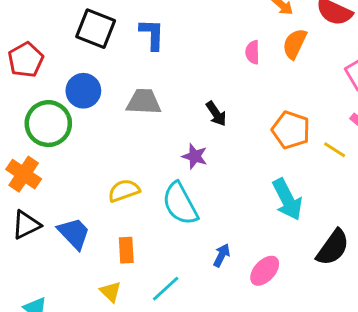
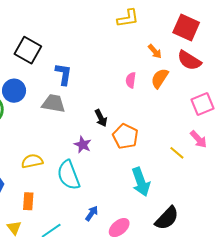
blue L-shape: (152, 34) -> (64, 74), moved
orange pentagon: (291, 130) -> (125, 136), moved

